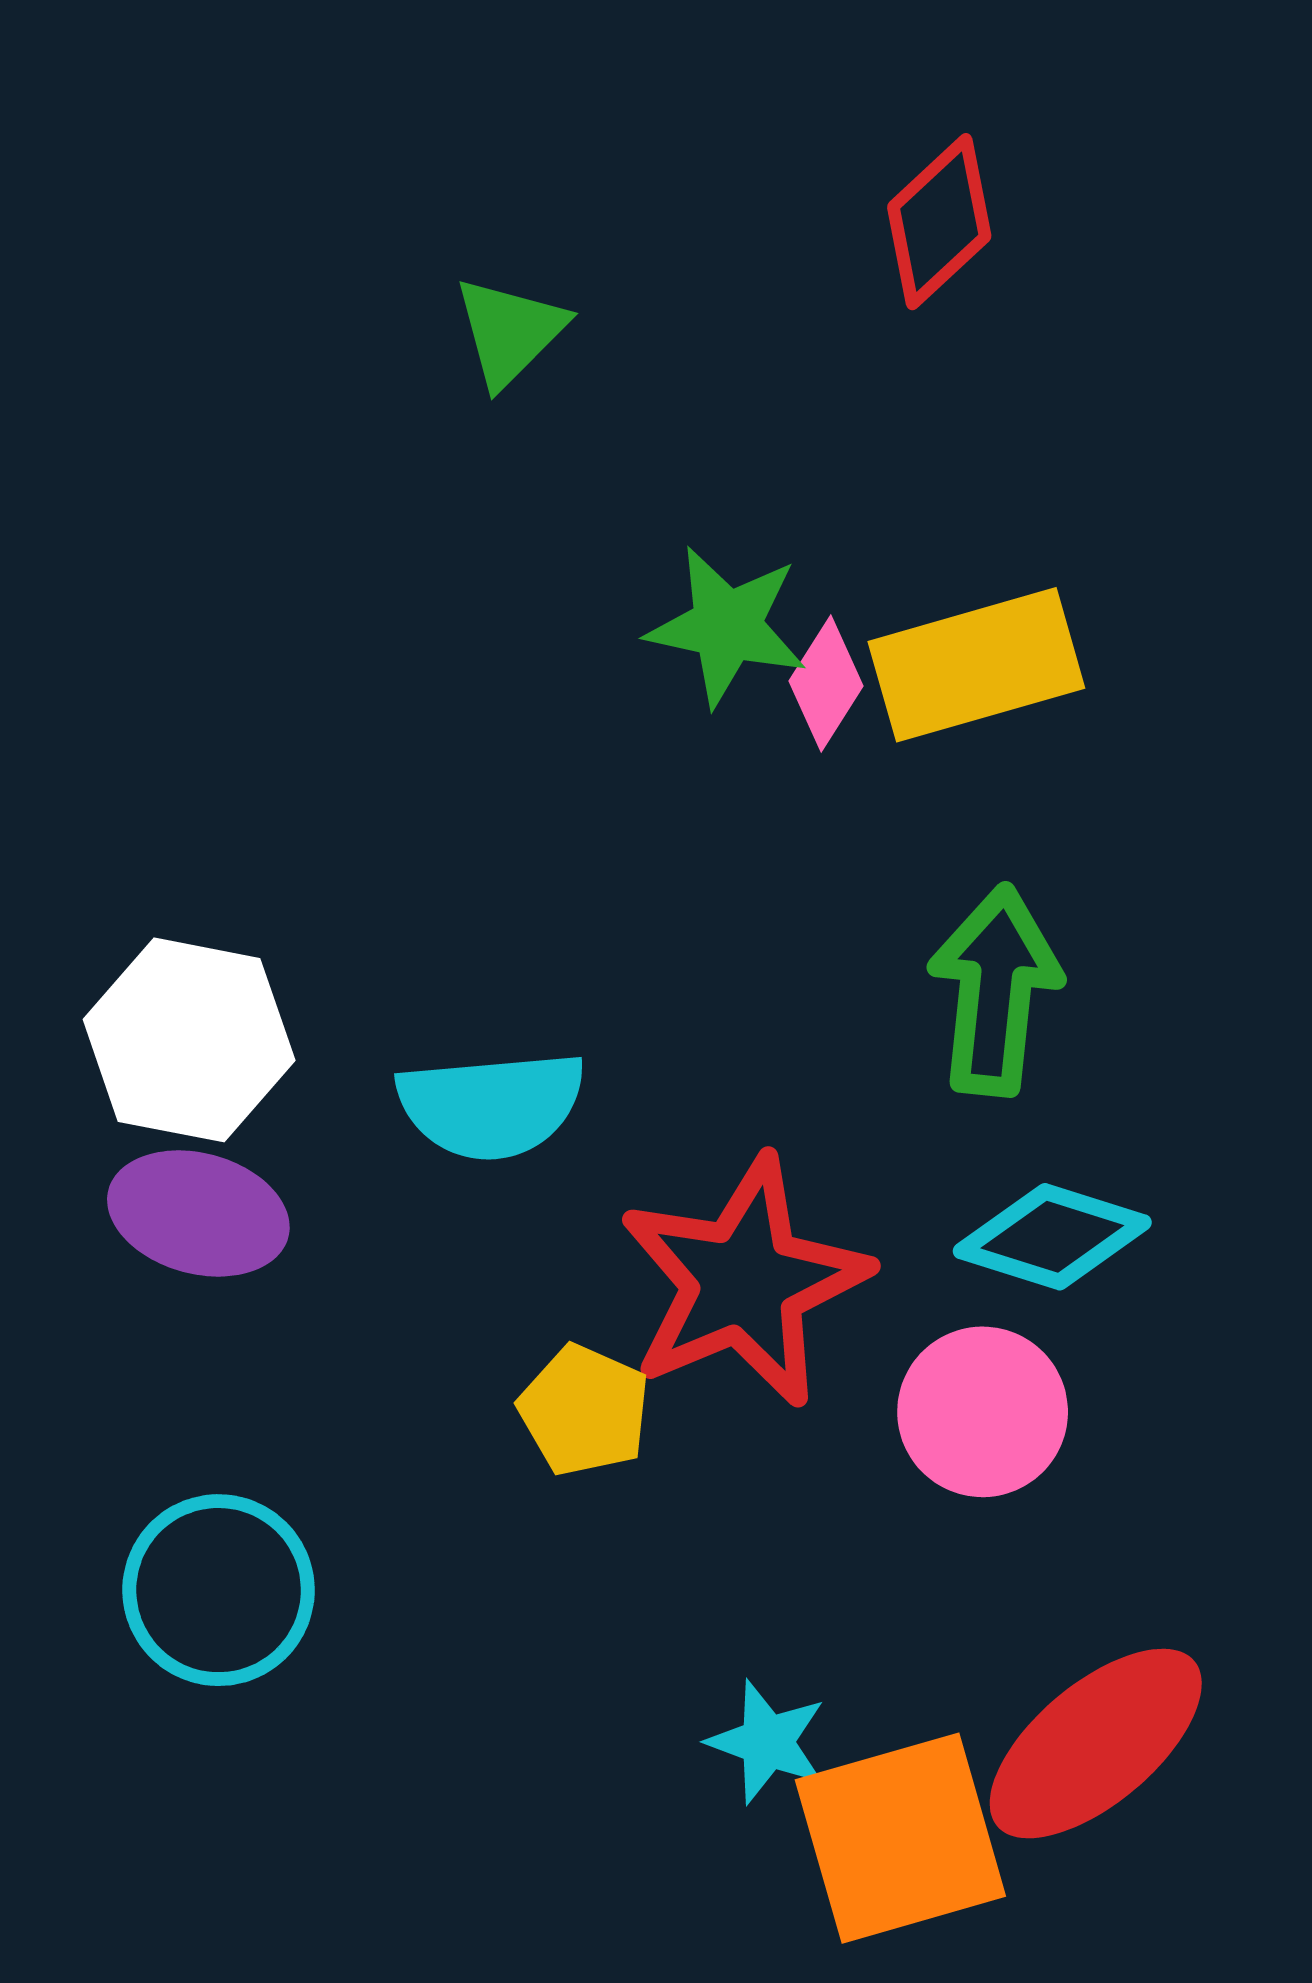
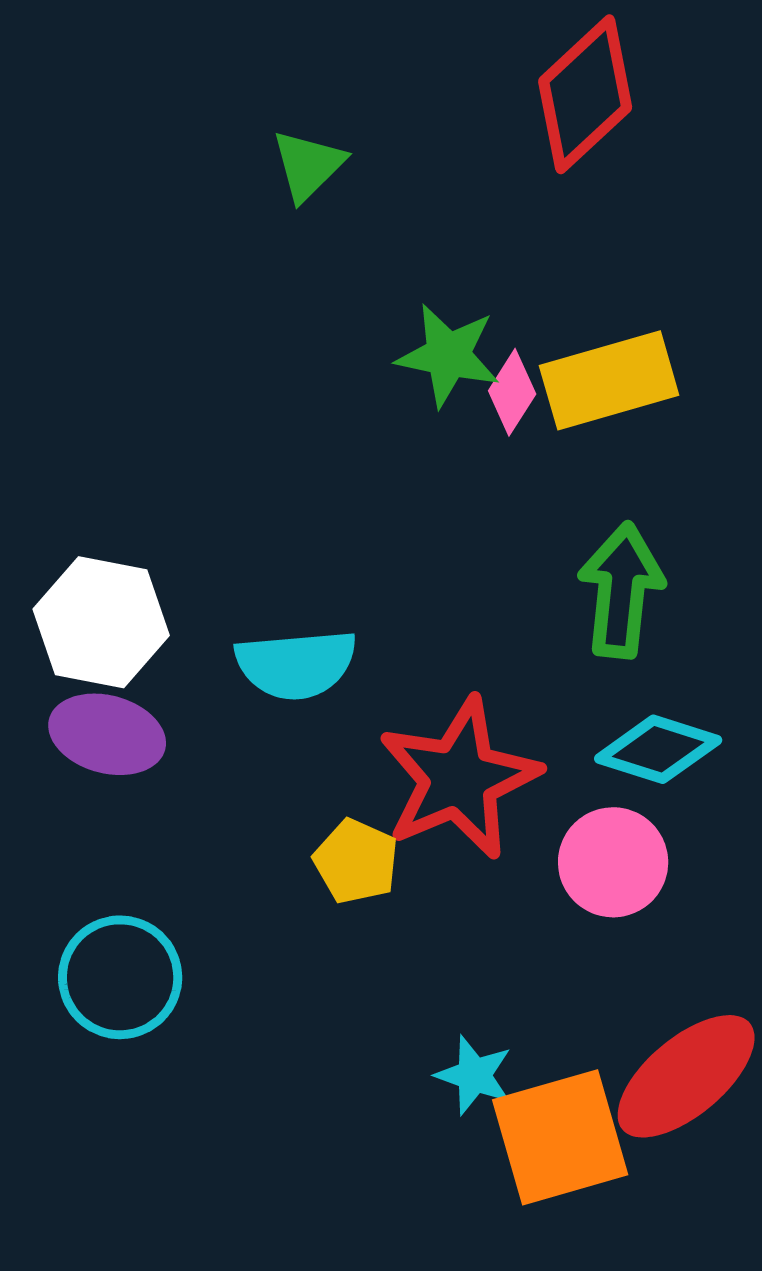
red diamond: (939, 222) -> (585, 94), size x1.4

